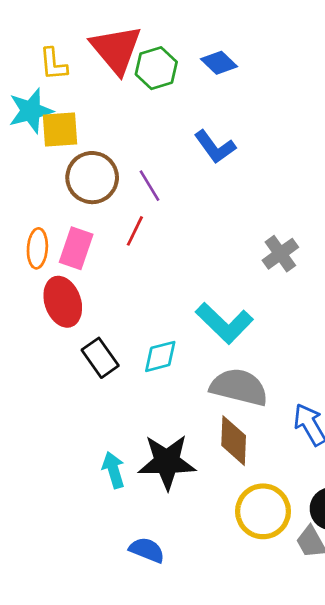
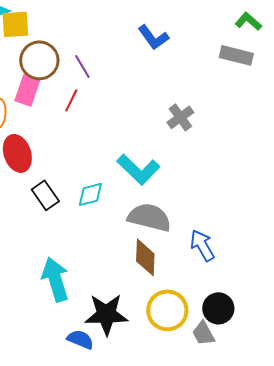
blue L-shape: (215, 147) -> (153, 37), moved
pink rectangle: (76, 248) -> (27, 90), moved
black star: (167, 462) -> (106, 314), moved
cyan arrow: (113, 470) -> (55, 279), size x1.6

